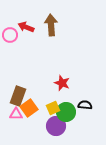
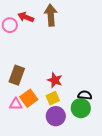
red star: (62, 83) -> (55, 80), moved
brown rectangle: (18, 96) -> (17, 75), moved
green circle: (66, 112) -> (81, 108), moved

